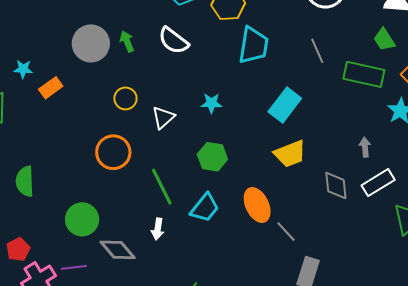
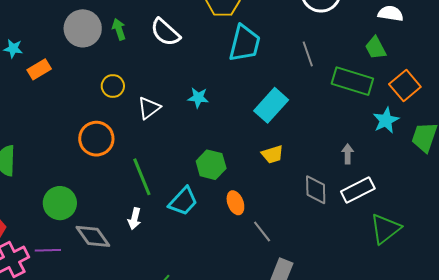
yellow trapezoid: (290, 154) -> (272, 154), size x0.7
green hexagon: (212, 157) -> (211, 165), moved
orange ellipse: (257, 205) -> (235, 203), size x0.7

